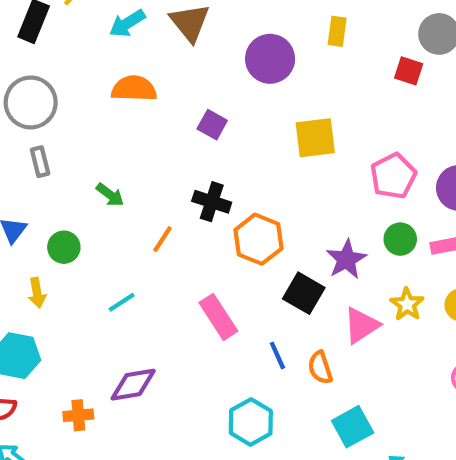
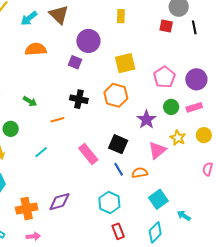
yellow rectangle: (337, 31) -> (121, 16), moved
purple circle: (270, 59) -> (88, 41), moved
orange line: (163, 239) -> (57, 120), turned 48
orange hexagon: (258, 239) -> (116, 95), moved
black square: (304, 293) -> (118, 144), moved
orange semicircle: (320, 368) -> (140, 173), turned 105
purple diamond: (133, 385) -> (59, 202), moved
orange cross: (78, 415) -> (27, 208), size x1.5

